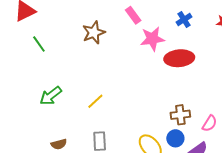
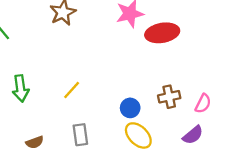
green arrow: (51, 96) -> (21, 88), turned -55
blue circle: (175, 138) -> (130, 108), moved

